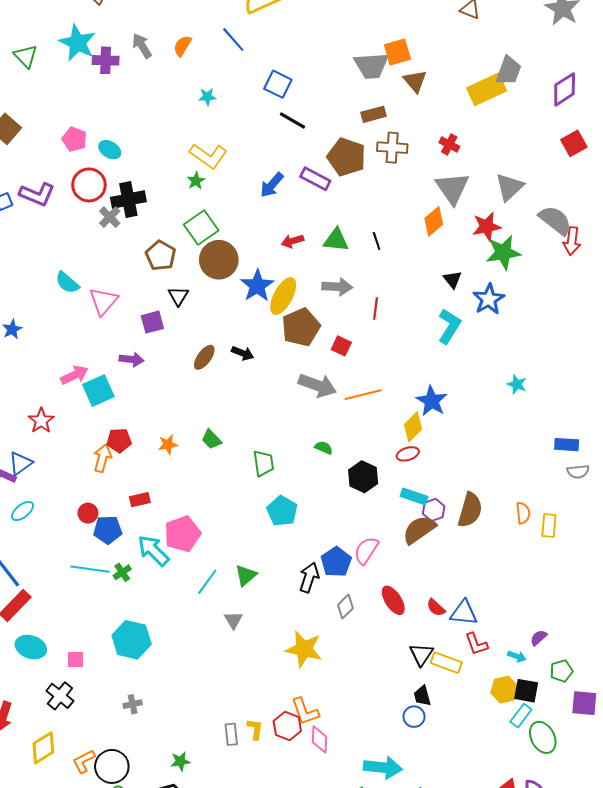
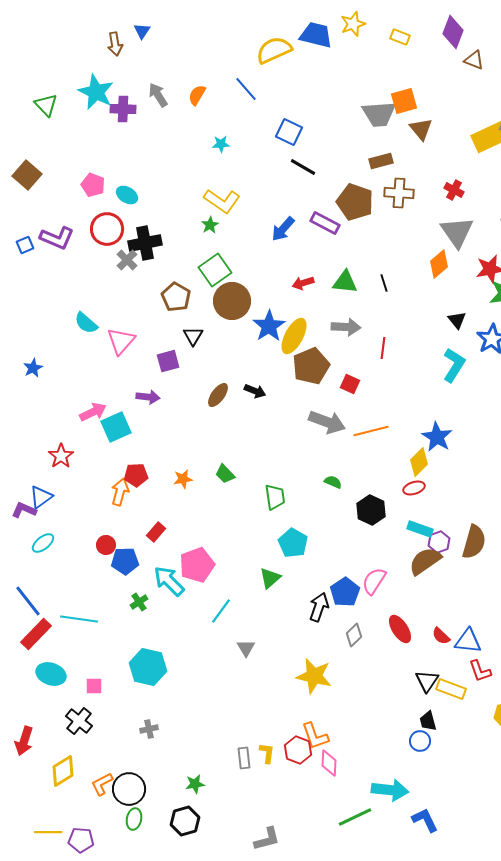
red rectangle: (140, 500) -> (156, 532), turned -36
cyan line: (90, 569) -> (79, 619), moved
green triangle: (246, 575) -> (270, 578), moved

